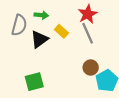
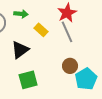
black triangle: (39, 39) -> (20, 50), moved
green square: (34, 82) -> (28, 80), moved

